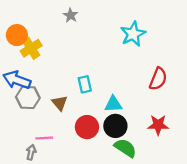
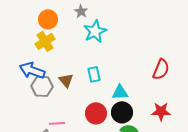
cyan star: (133, 34) -> (95, 31), moved
orange circle: (17, 35) -> (48, 19), moved
brown triangle: (60, 103) -> (66, 80), moved

